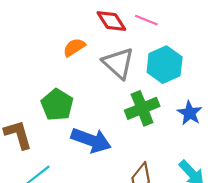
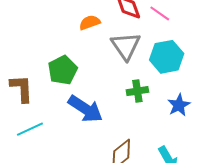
green cross: (142, 108) -> (137, 91), size x0.7

